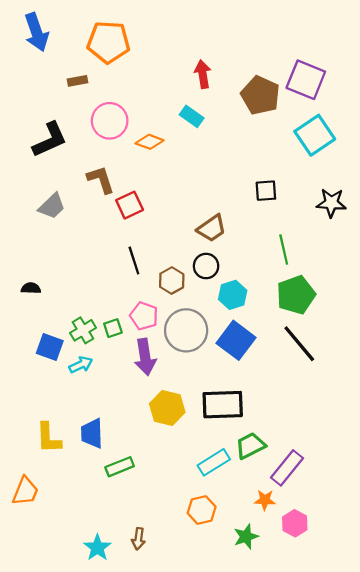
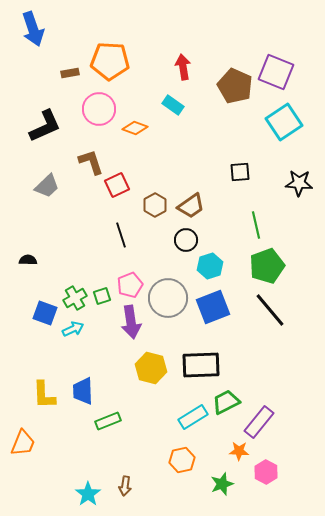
orange pentagon: (108, 42) -> (110, 61), moved
brown hexagon: (172, 280) -> (155, 205), moved
pink pentagon: (144, 316) -> (130, 285), turned 30
blue square: (236, 340) -> (213, 307), turned 32

